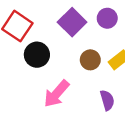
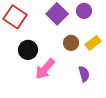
black circle: (37, 55) -> (28, 50), moved

